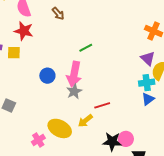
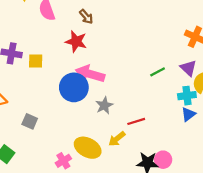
red star: (24, 31) -> (76, 41), moved
green line: (86, 48) -> (158, 72), moved
pink arrow: (74, 74) -> (90, 74), moved, turned 95
blue circle: (47, 76) -> (74, 87), size x1.6

